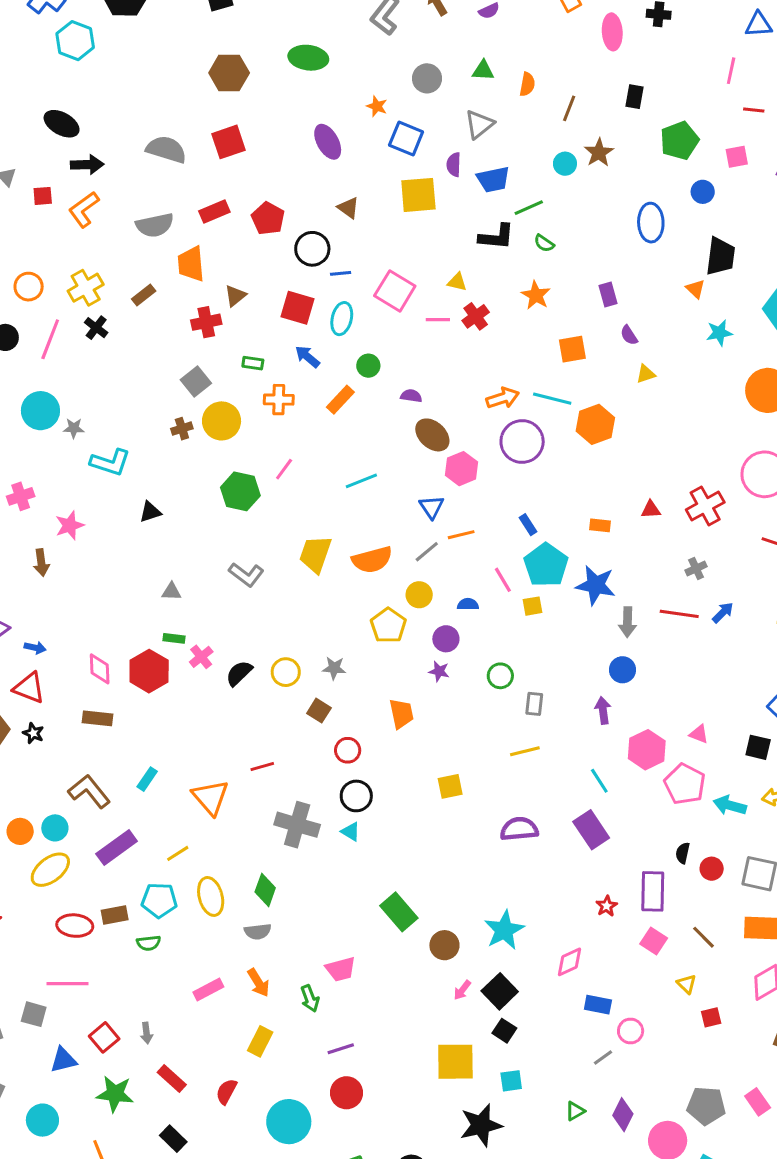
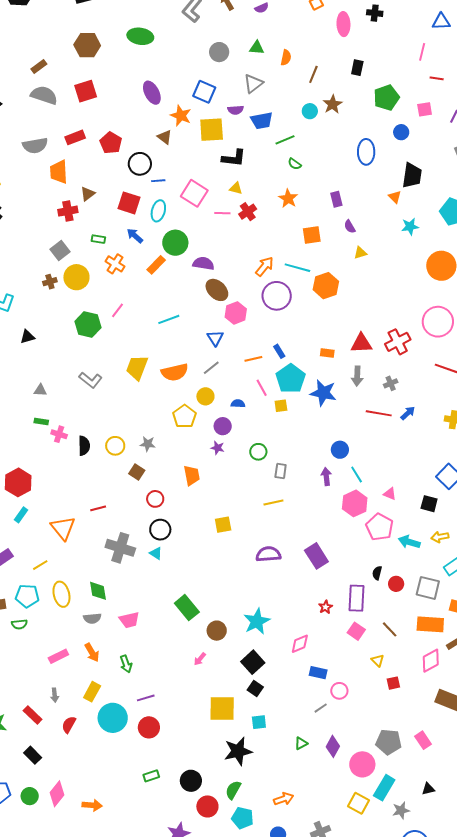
orange star: (377, 106) -> (181, 116), moved, size x1.5
purple semicircle: (454, 165) -> (236, 110), turned -98
black L-shape: (497, 237) -> (234, 158), moved
brown rectangle: (144, 295) -> (39, 67), moved
green circle: (368, 366) -> (175, 243), size x1.6
purple semicircle: (411, 396) -> (203, 264), size x1.5
orange arrow: (503, 398) -> (264, 266), turned -35
orange cross: (279, 400) -> (115, 264), turned 30
red triangle: (651, 510) -> (361, 343), size x1.6
orange line: (461, 535) -> (253, 359), moved
gray arrow: (627, 622) -> (357, 376), moved
pink cross: (201, 657) -> (59, 434), turned -35
red hexagon: (149, 671) -> (18, 482), moved
black semicircle: (239, 673) -> (84, 446), turned 132
cyan line: (599, 781) -> (357, 474), moved
green diamond: (265, 890) -> (98, 591), turned -30
pink trapezoid: (341, 969) -> (129, 620), moved
pink arrow: (462, 990) -> (200, 659), moved
gray arrow: (147, 1033) -> (55, 695), moved
cyan circle: (289, 1122) -> (113, 718), moved

